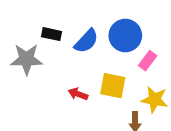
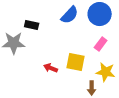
blue circle: (125, 36) -> (100, 14), moved
blue semicircle: (86, 41) -> (70, 15), moved

